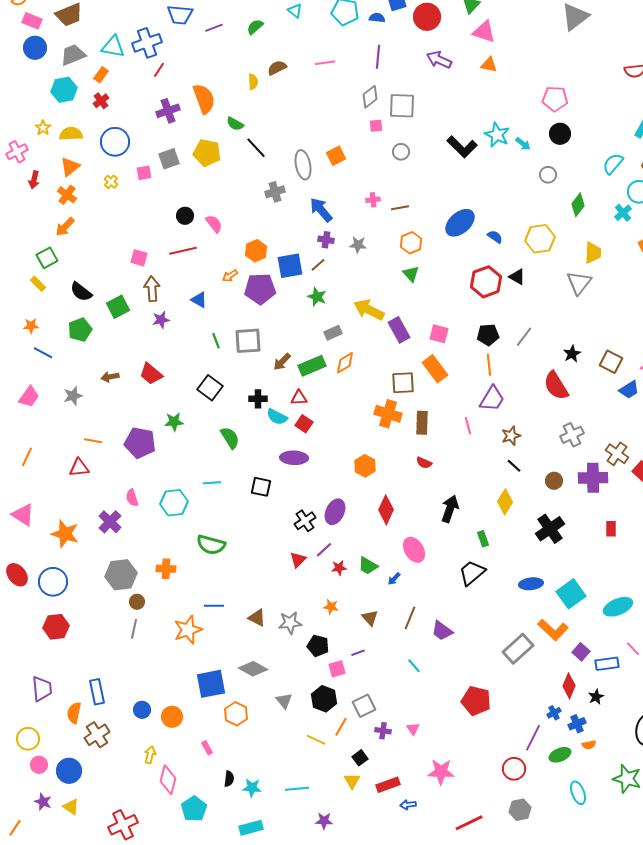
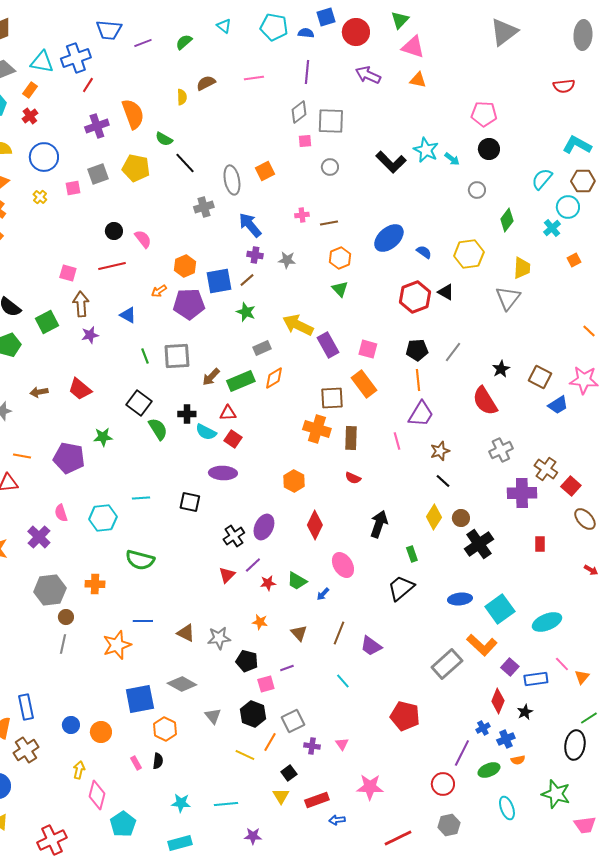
green semicircle: (230, 438) -> (158, 429), moved
brown circle: (554, 481) -> (461, 518), moved
black semicircle: (229, 779) -> (158, 761), moved

